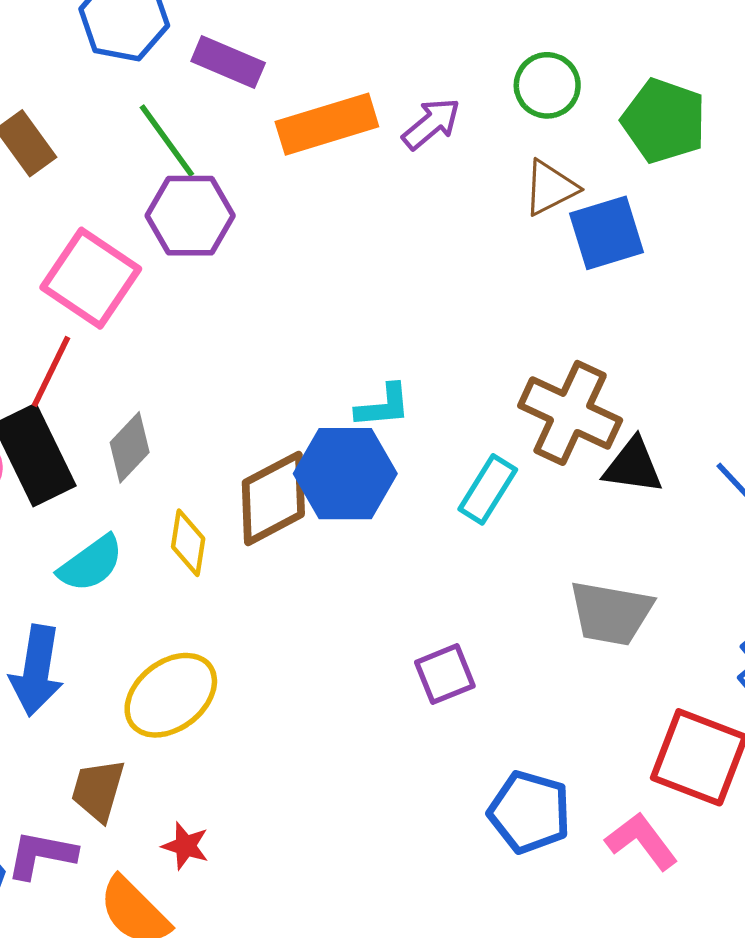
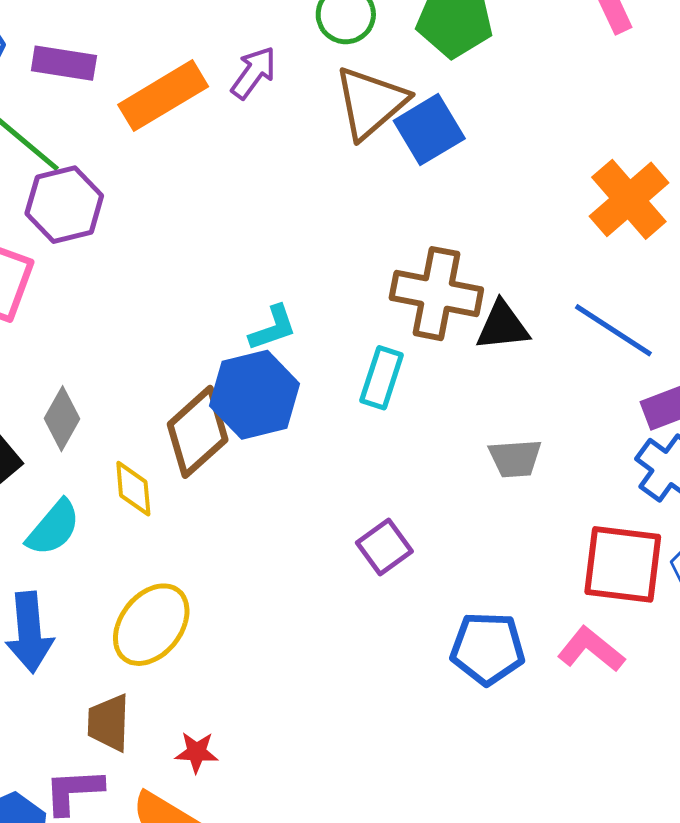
brown triangle: (550, 188) -> (371, 103), size x1.5
gray trapezoid: (611, 613) -> (515, 458), size x0.7

